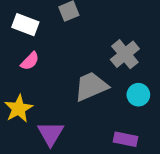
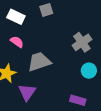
pink semicircle: (30, 61) -> (17, 42), turned -104
gray trapezoid: (91, 86) -> (39, 62), moved

